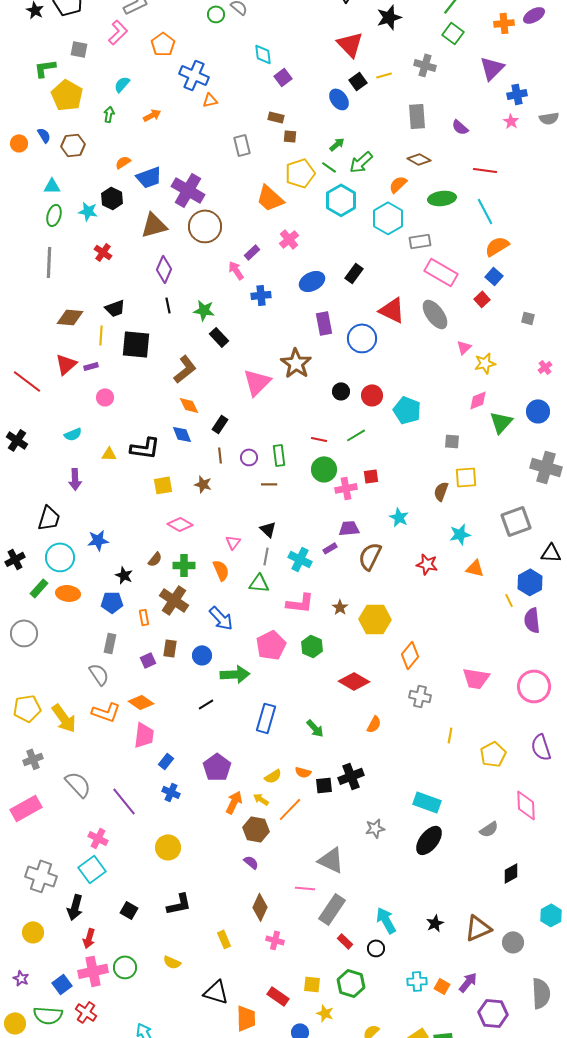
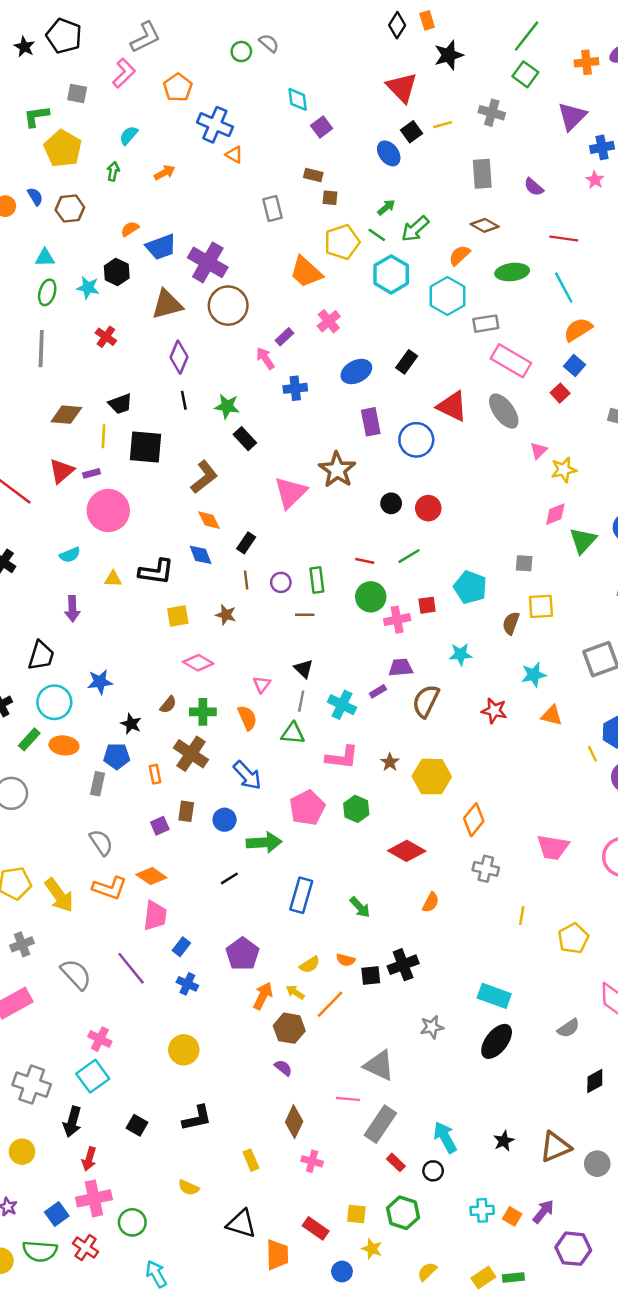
orange triangle: (210, 100) -> (234, 155), turned 42
pink circle: (105, 397) -> (108, 511), size x2.0
cyan pentagon: (407, 410) -> (470, 587), moved
cyan star: (399, 517) -> (461, 654), turned -30
gray rectangle: (110, 643) -> (98, 784), moved
purple line: (124, 801) -> (131, 968), moved
green circle: (125, 967) -> (132, 1222), moved

